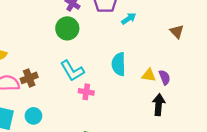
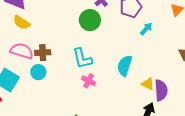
cyan arrow: (129, 19) -> (146, 29), turned -32
purple semicircle: (165, 77) -> (161, 90), size x1.5
cyan circle: (33, 116) -> (38, 72), moved

